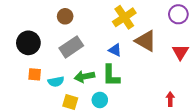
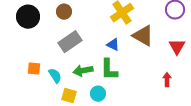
black circle: (28, 43) -> (28, 17), moved
cyan semicircle: (56, 82) -> (55, 76), turned -112
red arrow: (170, 99) -> (167, 80), moved

